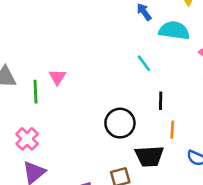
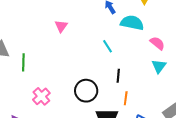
pink triangle: (57, 77) -> (61, 26), moved
pink cross: (27, 139) -> (41, 96), moved

